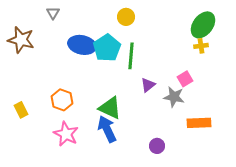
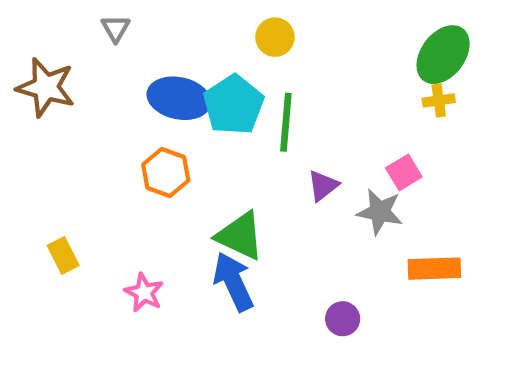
orange hexagon: (62, 100) -> (166, 172), moved
yellow rectangle: (21, 110) -> (63, 255), moved
pink star: (66, 134) -> (144, 293), size x0.7

